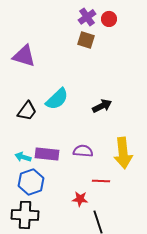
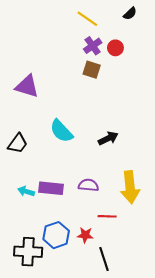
cyan semicircle: (57, 99) -> (61, 131), turned 90
black trapezoid: (27, 111) -> (18, 144), moved
blue hexagon: (31, 182) -> (56, 235), moved

